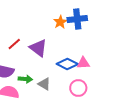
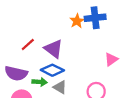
pink triangle: (83, 63) -> (111, 59), moved, turned -32
blue diamond: (67, 64) -> (52, 70), moved

